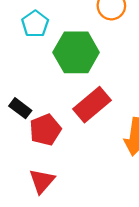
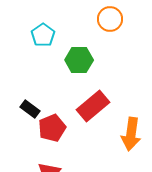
green hexagon: (76, 52) -> (79, 60), size x0.7

